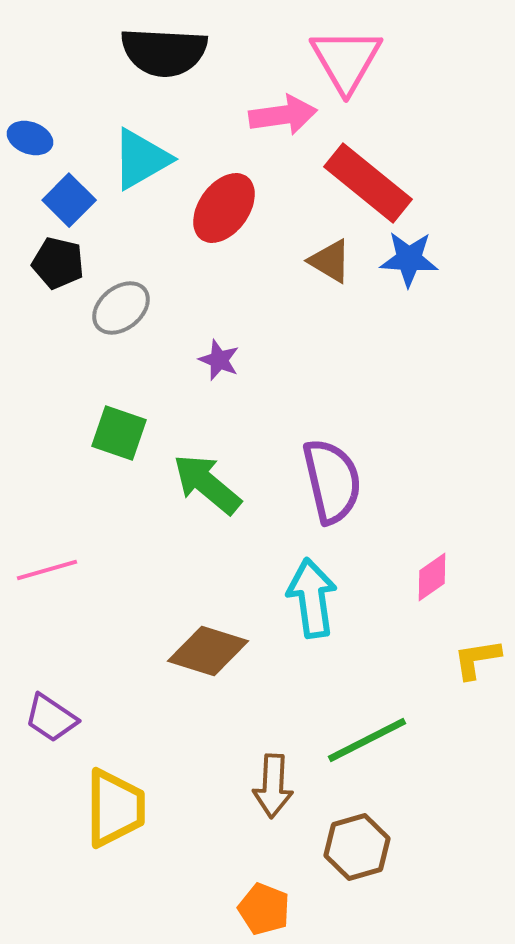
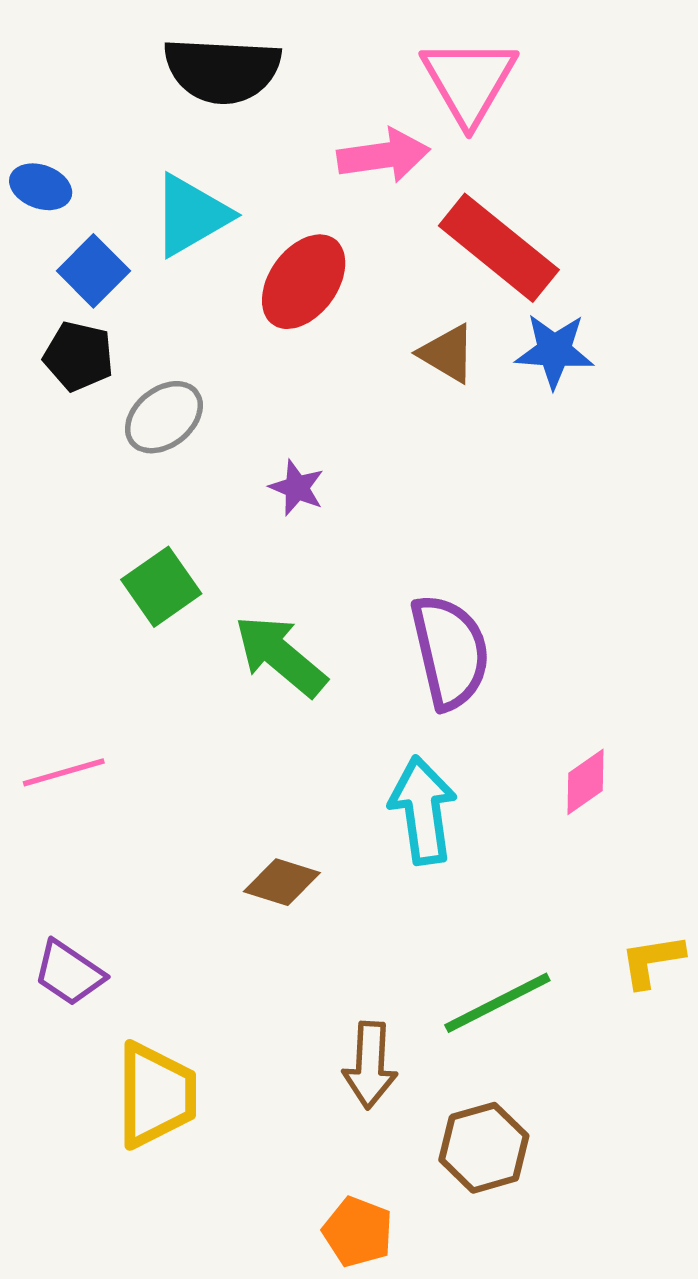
green square: (119, 433) -> (161, 587), turned 36
brown diamond: (208, 651) -> (282, 882), size x0.7
yellow L-shape: (477, 659) -> (652, 961), moved

